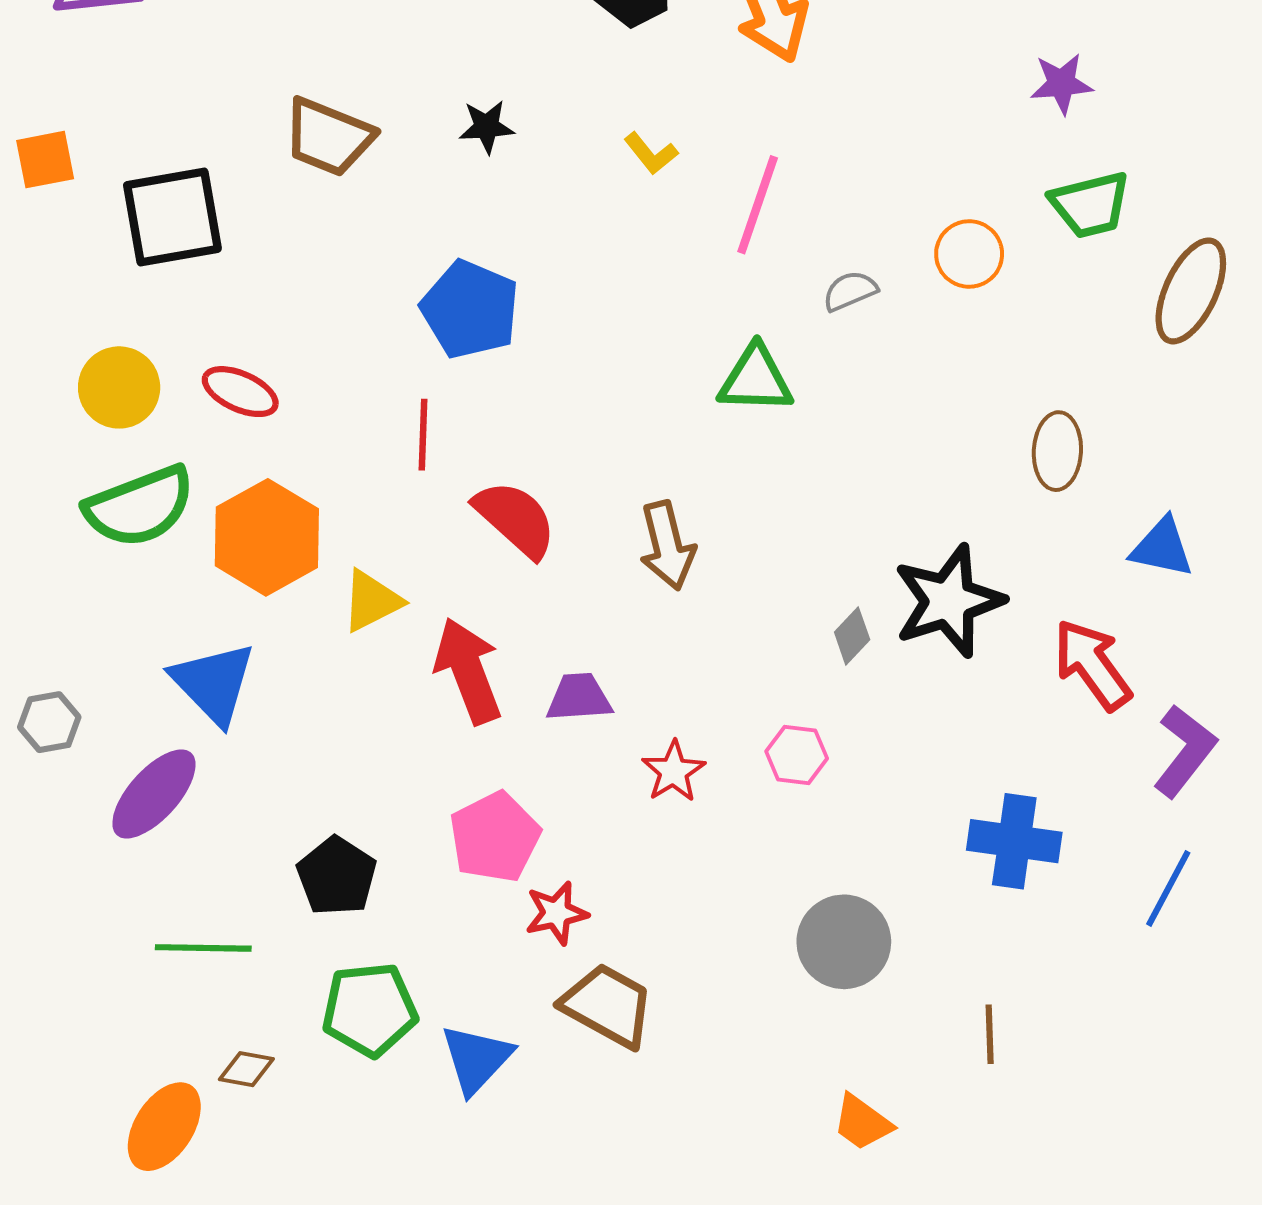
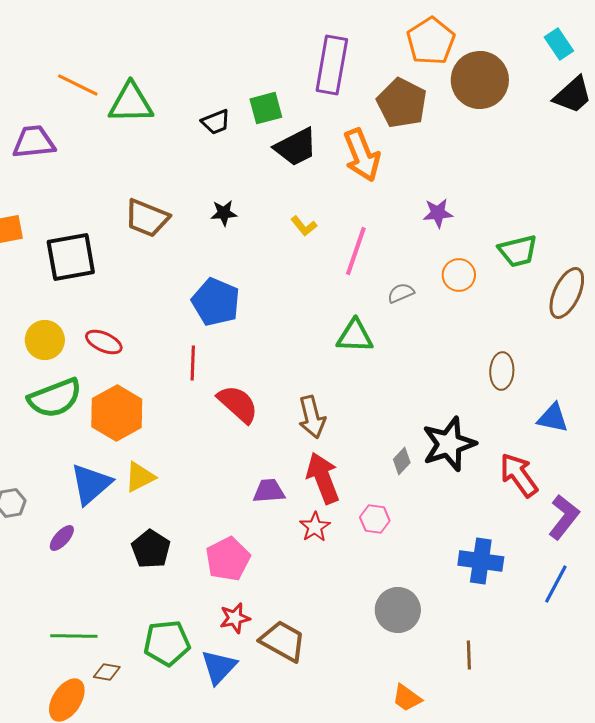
purple star: (1061, 84) -> (438, 213), moved
yellow triangle: (372, 601) -> (140, 477), moved
red arrow: (468, 671) -> (323, 478), moved
blue triangle: (214, 683) -> (91, 484), turned 33
purple ellipse: (154, 794) -> (62, 538), size x0.6
black pentagon: (337, 876) -> (151, 549), moved
red star: (556, 913) -> (235, 618), moved
green line: (203, 948) -> (74, 636), moved

